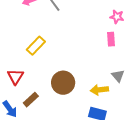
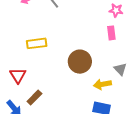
yellow rectangle: (36, 46) -> (37, 43), turned 42
brown circle: (63, 83) -> (80, 62), moved

